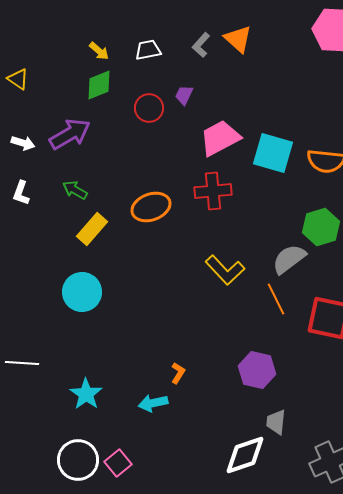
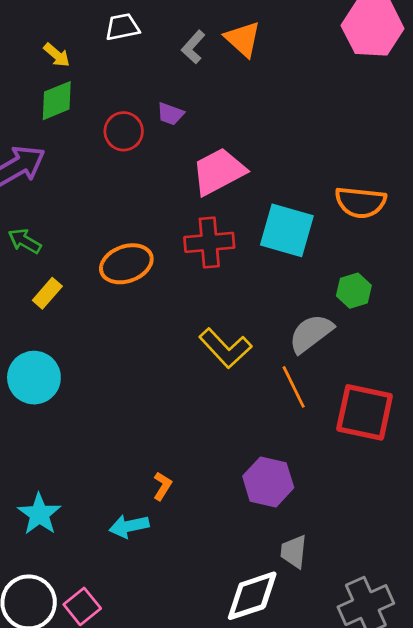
white trapezoid: (148, 50) -> (122, 27), moved
purple trapezoid: (184, 95) -> (170, 114), turned -95
cyan square: (273, 153) -> (287, 230), moved
green hexagon: (321, 227) -> (354, 291), size x0.7
yellow rectangle: (92, 229) -> (47, 293), size x0.7

